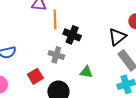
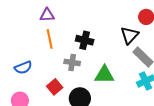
orange line: (55, 19) -> (50, 39), moved
green triangle: (86, 72) -> (104, 75), size x1.5

